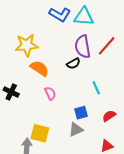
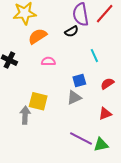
orange semicircle: (39, 68) -> (38, 36), turned -66
pink semicircle: (50, 93) -> (48, 61), turned -64

